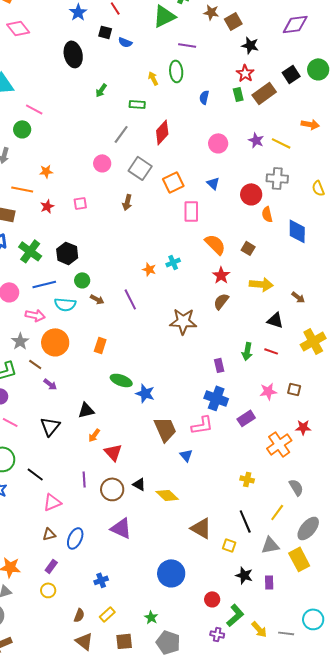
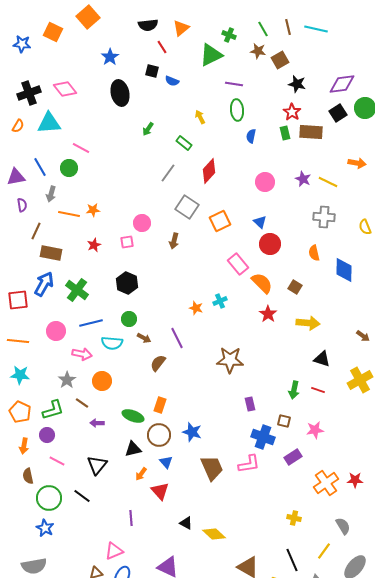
blue star: (78, 12) -> (110, 57), moved
purple diamond: (295, 24) -> (342, 84), moved
pink diamond: (18, 28) -> (65, 89), moved
green ellipse: (176, 71) -> (237, 110), moved
brown rectangle: (264, 93) -> (311, 132), turned 40
green rectangle: (137, 104) -> (184, 143), turned 35
pink circle: (102, 163) -> (142, 223), moved
orange line: (22, 189) -> (69, 214), moved
red circle: (251, 194) -> (270, 244), moved
pink rectangle: (191, 211) -> (238, 264), moved, turned -40
black hexagon: (67, 253) -> (127, 283), moved
brown arrow: (298, 297) -> (363, 336), moved
brown semicircle: (221, 301) -> (158, 363), moved
orange circle: (55, 342) -> (102, 381), size x0.7
orange rectangle: (100, 345) -> (160, 405), moved
purple rectangle: (219, 365) -> (250, 404), moved
green ellipse: (121, 380) -> (133, 416), moved
purple arrow: (50, 384) -> (97, 423), turned 144
brown square: (294, 389) -> (284, 421), moved
red star: (303, 427) -> (355, 480), moved
blue triangle: (186, 455) -> (166, 462), moved
black line: (35, 474) -> (82, 496), moved
brown circle: (112, 489) -> (159, 435), moved
pink triangle: (52, 502) -> (114, 551), moved

